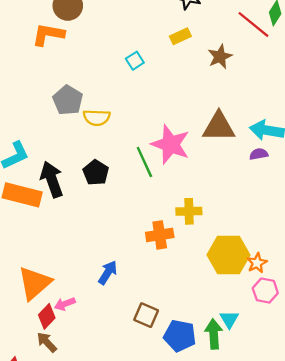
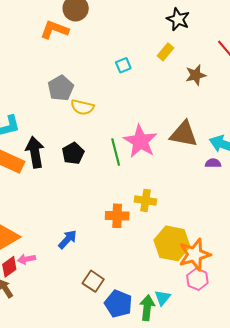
yellow rectangle: (180, 36) -> (166, 52), turned -36
orange star: (257, 263) -> (195, 255), size x1.8

